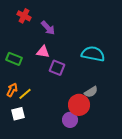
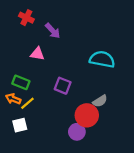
pink triangle: (43, 52) -> (37, 54), moved
green rectangle: (14, 59) -> (21, 82), moved
purple square: (57, 68) -> (63, 86), moved
orange arrow: (12, 90) -> (13, 99), turned -96

